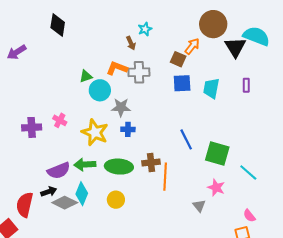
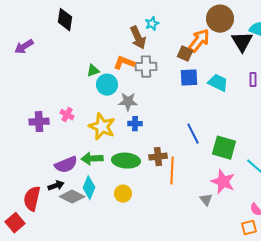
brown arrow: (131, 43) -> (138, 38), size x1.6
orange arrow: (192, 46) -> (199, 41), size x1.4
cyan trapezoid: (211, 88) -> (218, 83), turned 105
pink star: (216, 188) -> (223, 182), size x1.4

